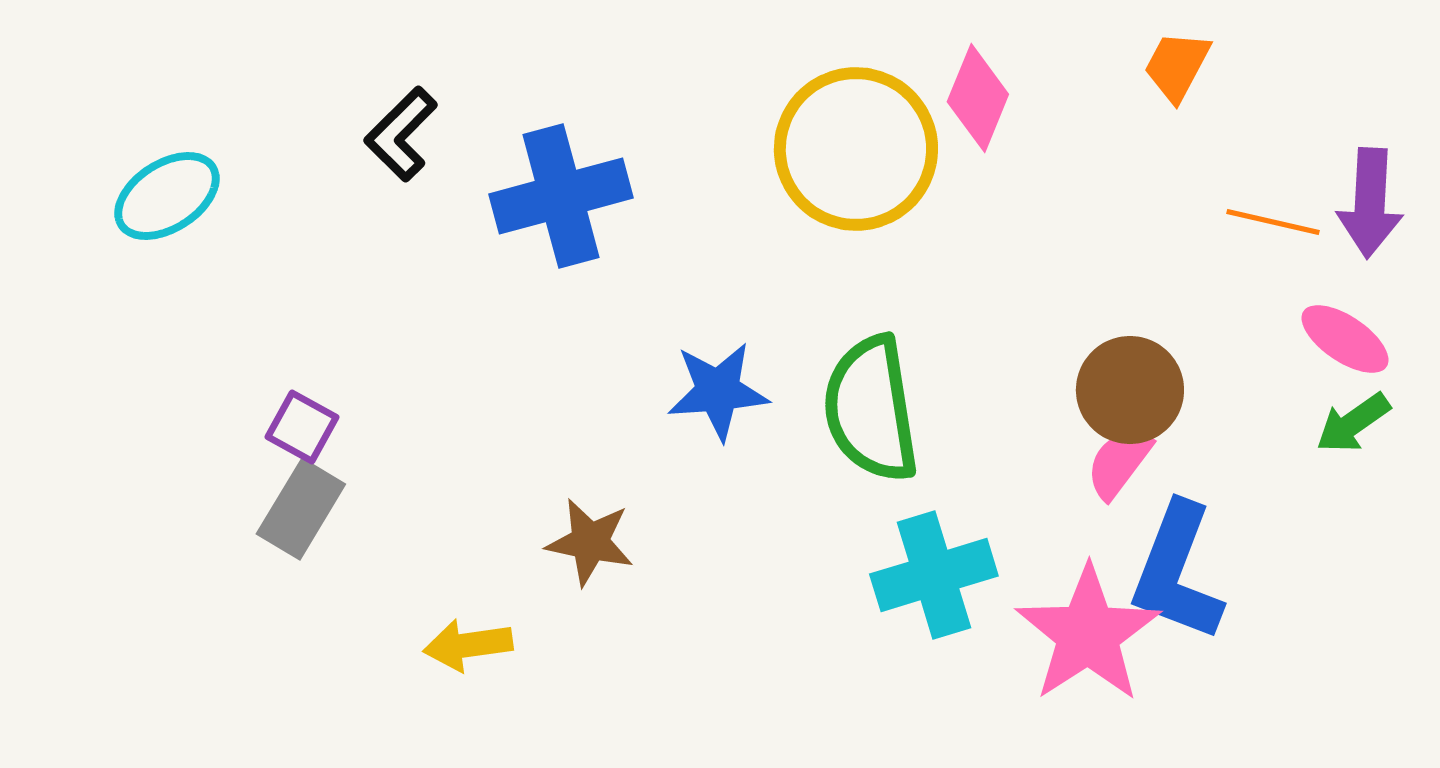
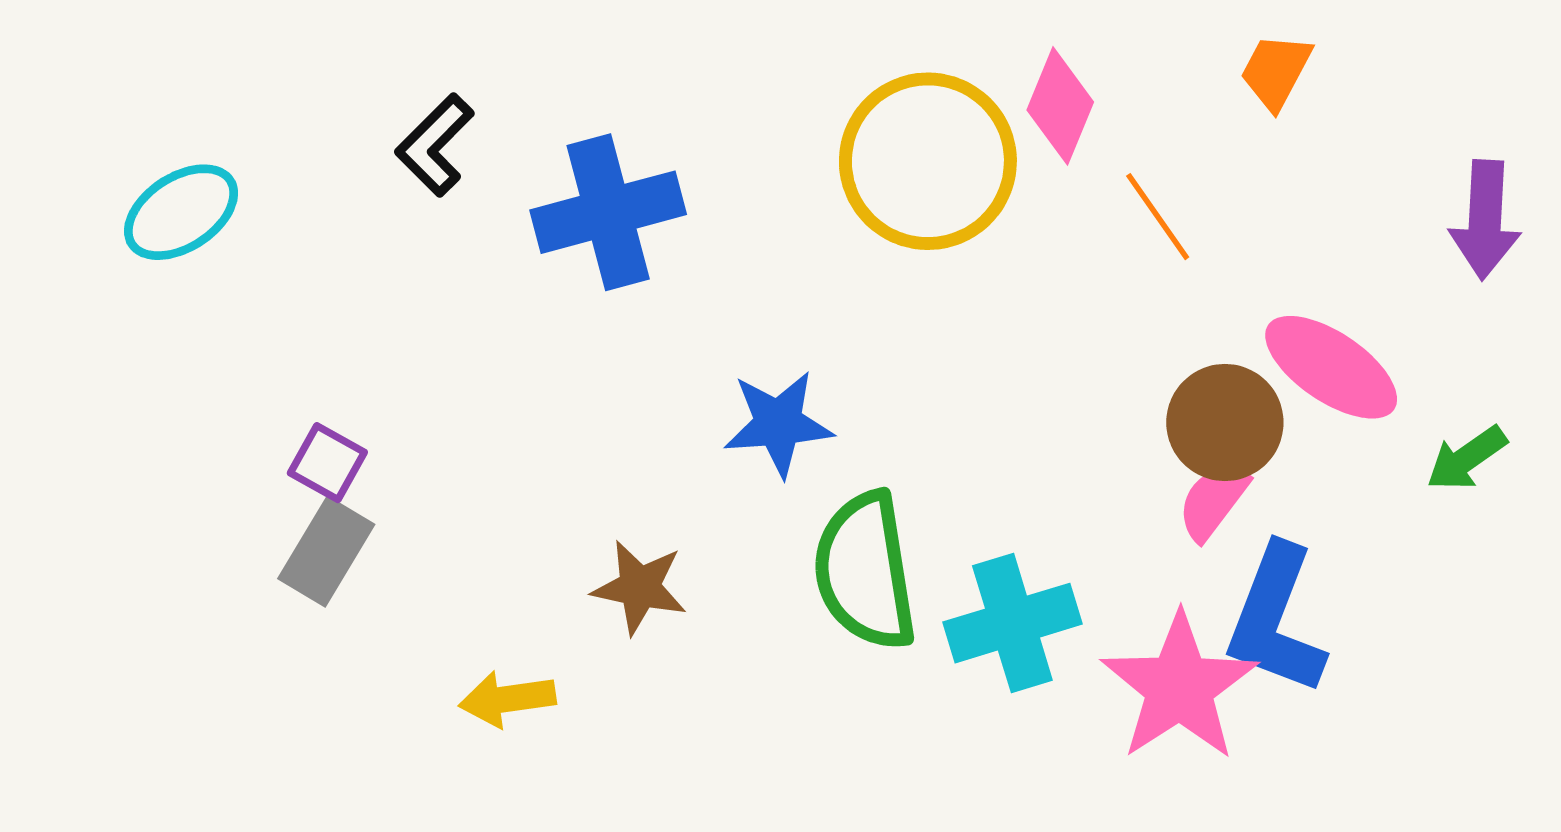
orange line: (1273, 222) -> (1158, 217), moved, turned 42
pink ellipse: (1345, 339) -> (1331, 367), moved, size x1.4
green semicircle: (871, 409) -> (865, 571), moved

